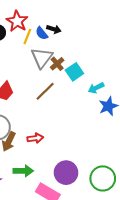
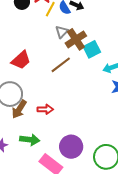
gray triangle: (42, 58) -> (62, 32), size x0.6
brown cross: (57, 64) -> (76, 39), size x1.5

